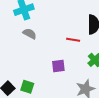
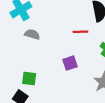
green square: (27, 87) -> (29, 78), moved

